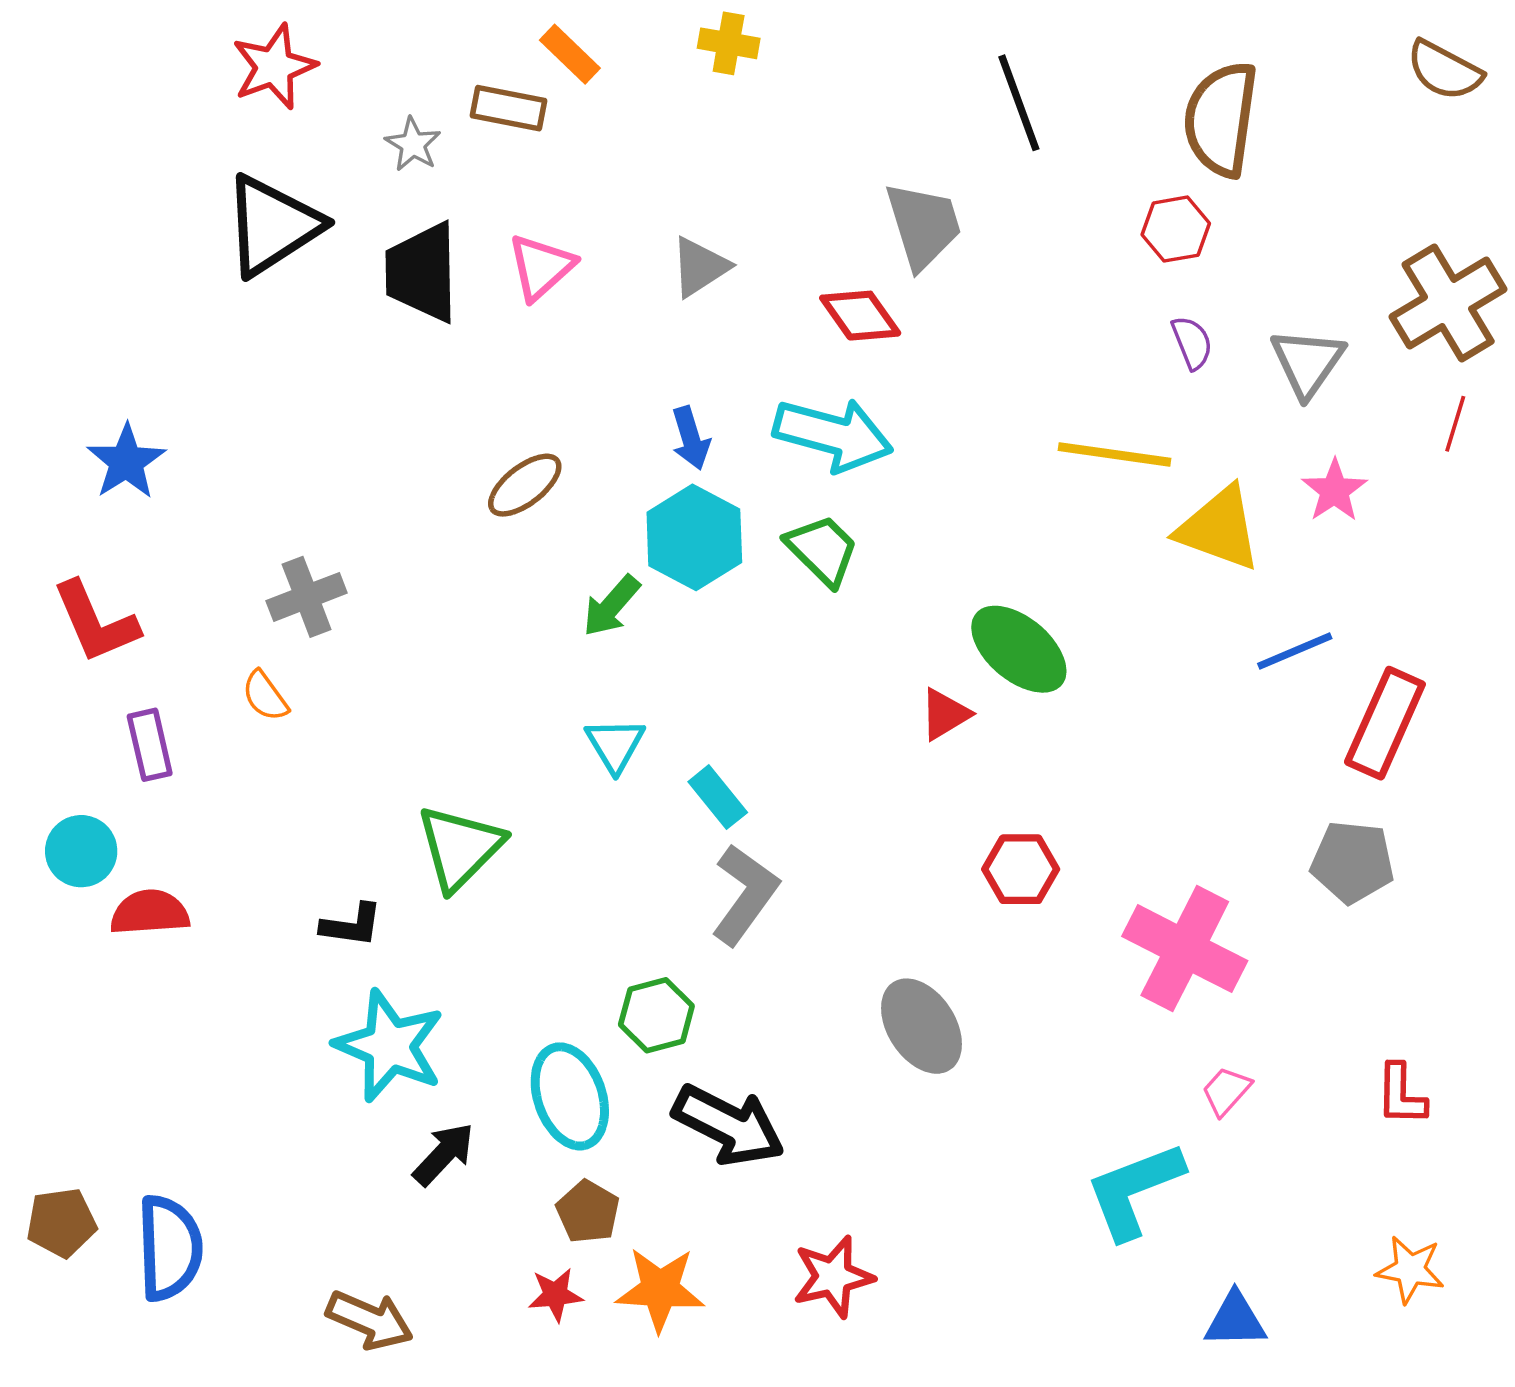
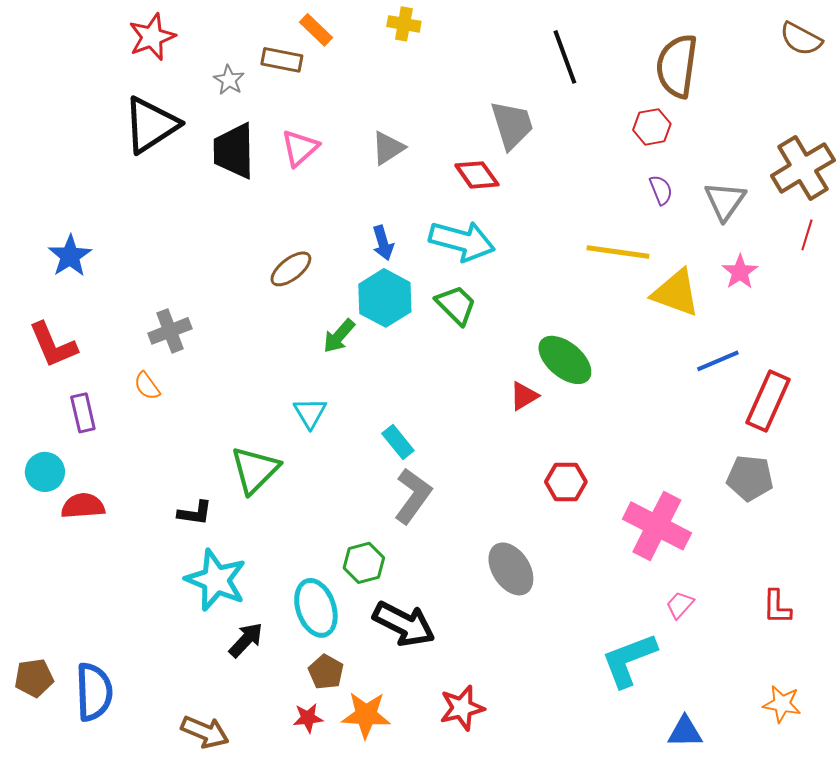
cyan triangle: (615, 745) -> (310, 413), moved

